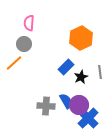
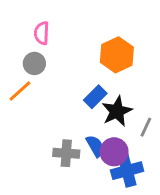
gray line: (100, 72) -> (146, 127), moved, turned 32
black star: (81, 77) -> (117, 111), size x1.5
blue cross: (88, 118) -> (127, 171), turned 30

